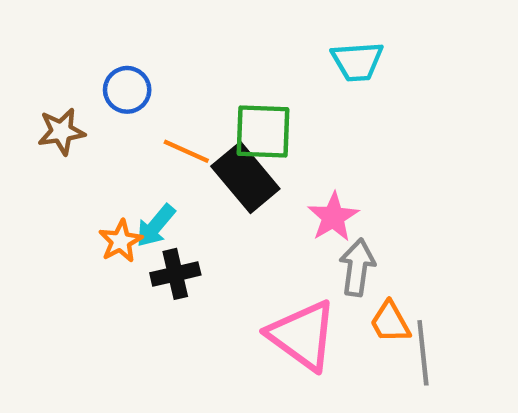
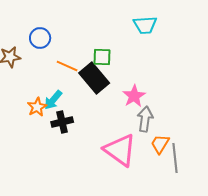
green square: (263, 131) -> (102, 57), size x0.7
orange trapezoid: (390, 322) -> (160, 144), turned 60

